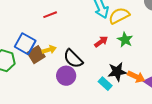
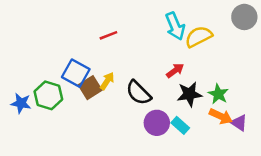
green star: (125, 40) -> (218, 94), moved
yellow arrow: (49, 50) -> (107, 81), turned -40
black star: (117, 72) -> (189, 94), moved
purple circle: (66, 76) -> (157, 123), moved

